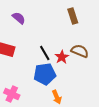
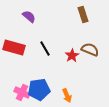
black line: (45, 53) -> (45, 48), moved
blue pentagon: (45, 74) -> (39, 90), moved

